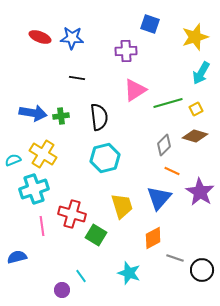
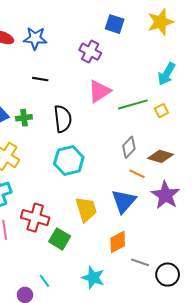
yellow star: (195, 37) -> (160, 22), moved
purple cross: (126, 51) -> (90, 52), turned 30
brown diamond: (195, 136) -> (160, 156), moved

